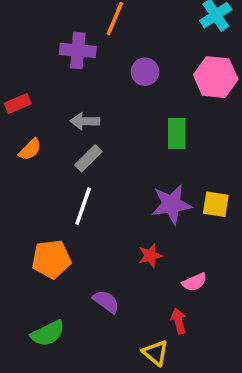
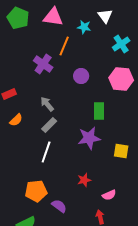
purple cross: (78, 50) -> (43, 64), turned 30
gray arrow: (85, 121) -> (47, 104), turned 49
purple star: (171, 204) -> (89, 138), moved
orange pentagon: (51, 259) -> (36, 191), moved

